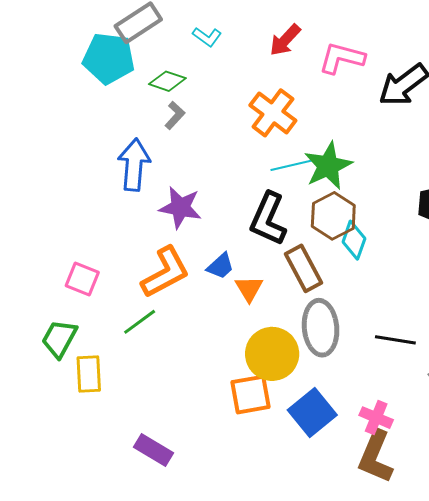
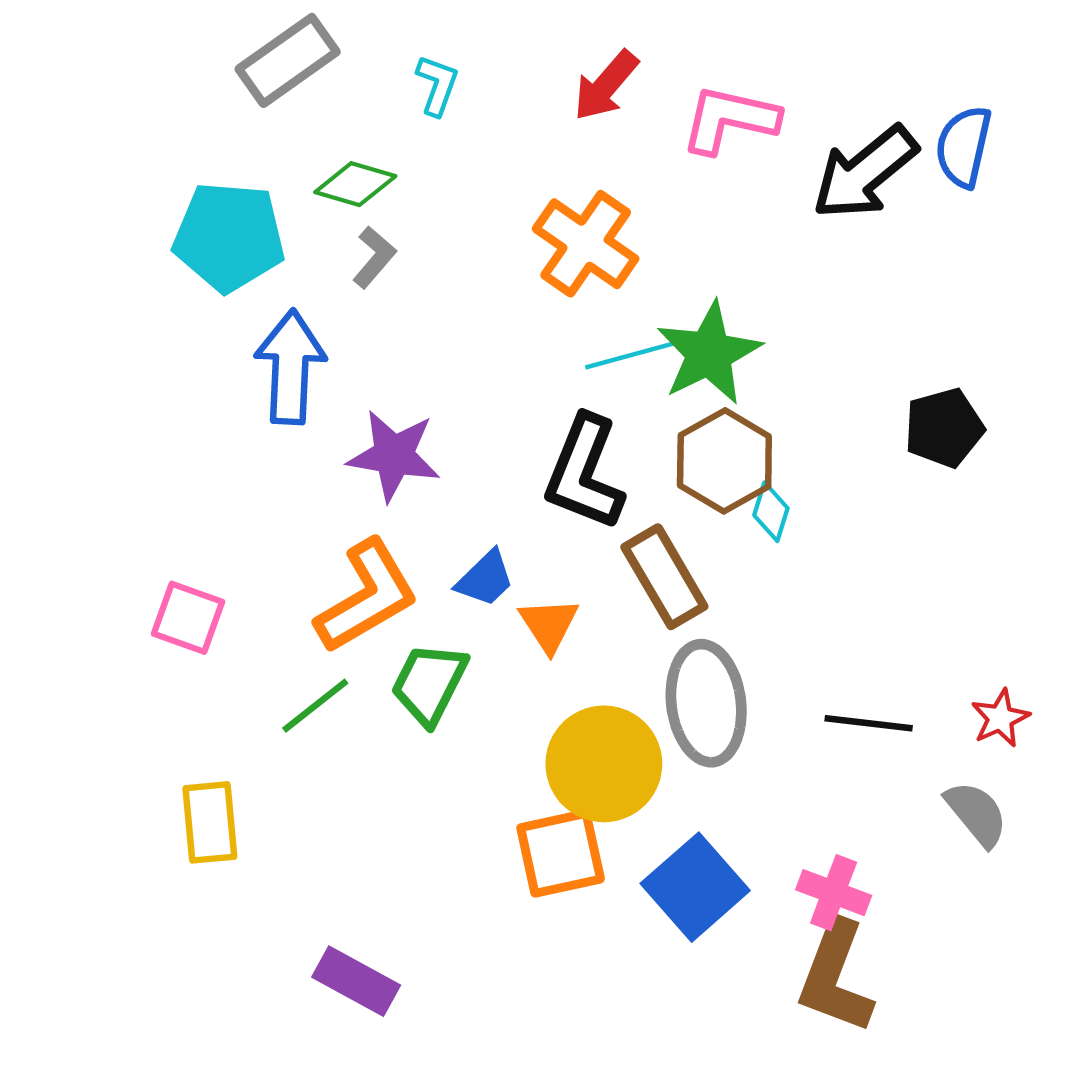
cyan L-shape: (207, 37) -> (437, 85), turned -104
cyan pentagon: (109, 58) -> (229, 237), moved
cyan diamond: (354, 240) -> (771, 512), size x0.7
green trapezoid: (59, 339) -> (429, 684), moved

